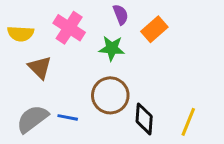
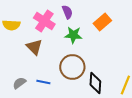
purple semicircle: (121, 15) -> (67, 12), moved
brown triangle: (40, 67) -> (34, 47), moved
gray semicircle: (32, 119) -> (19, 83), size x0.6

